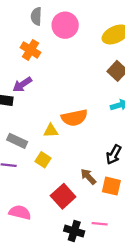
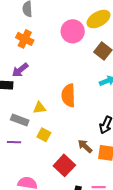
pink circle: (65, 25) -> (73, 31), moved
orange semicircle: (74, 118) -> (68, 95), turned 105
yellow triangle: (51, 131) -> (40, 108), moved

